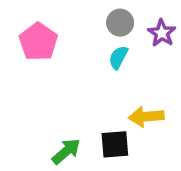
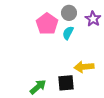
pink pentagon: (38, 42) -> (47, 24), moved

